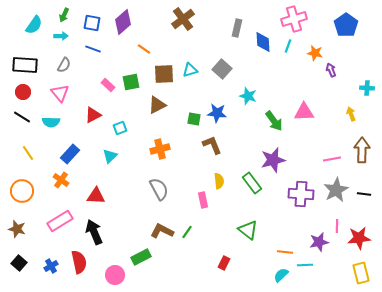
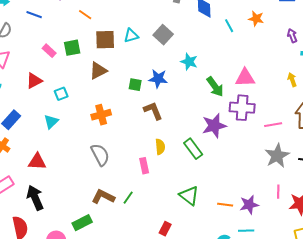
cyan line: (288, 46) -> (229, 26), moved, turned -48
purple arrow: (331, 70) -> (292, 36), moved
purple cross: (301, 194) -> (242, 108), moved
purple star: (319, 242) -> (249, 205), moved
orange line: (285, 252) -> (225, 205), moved

